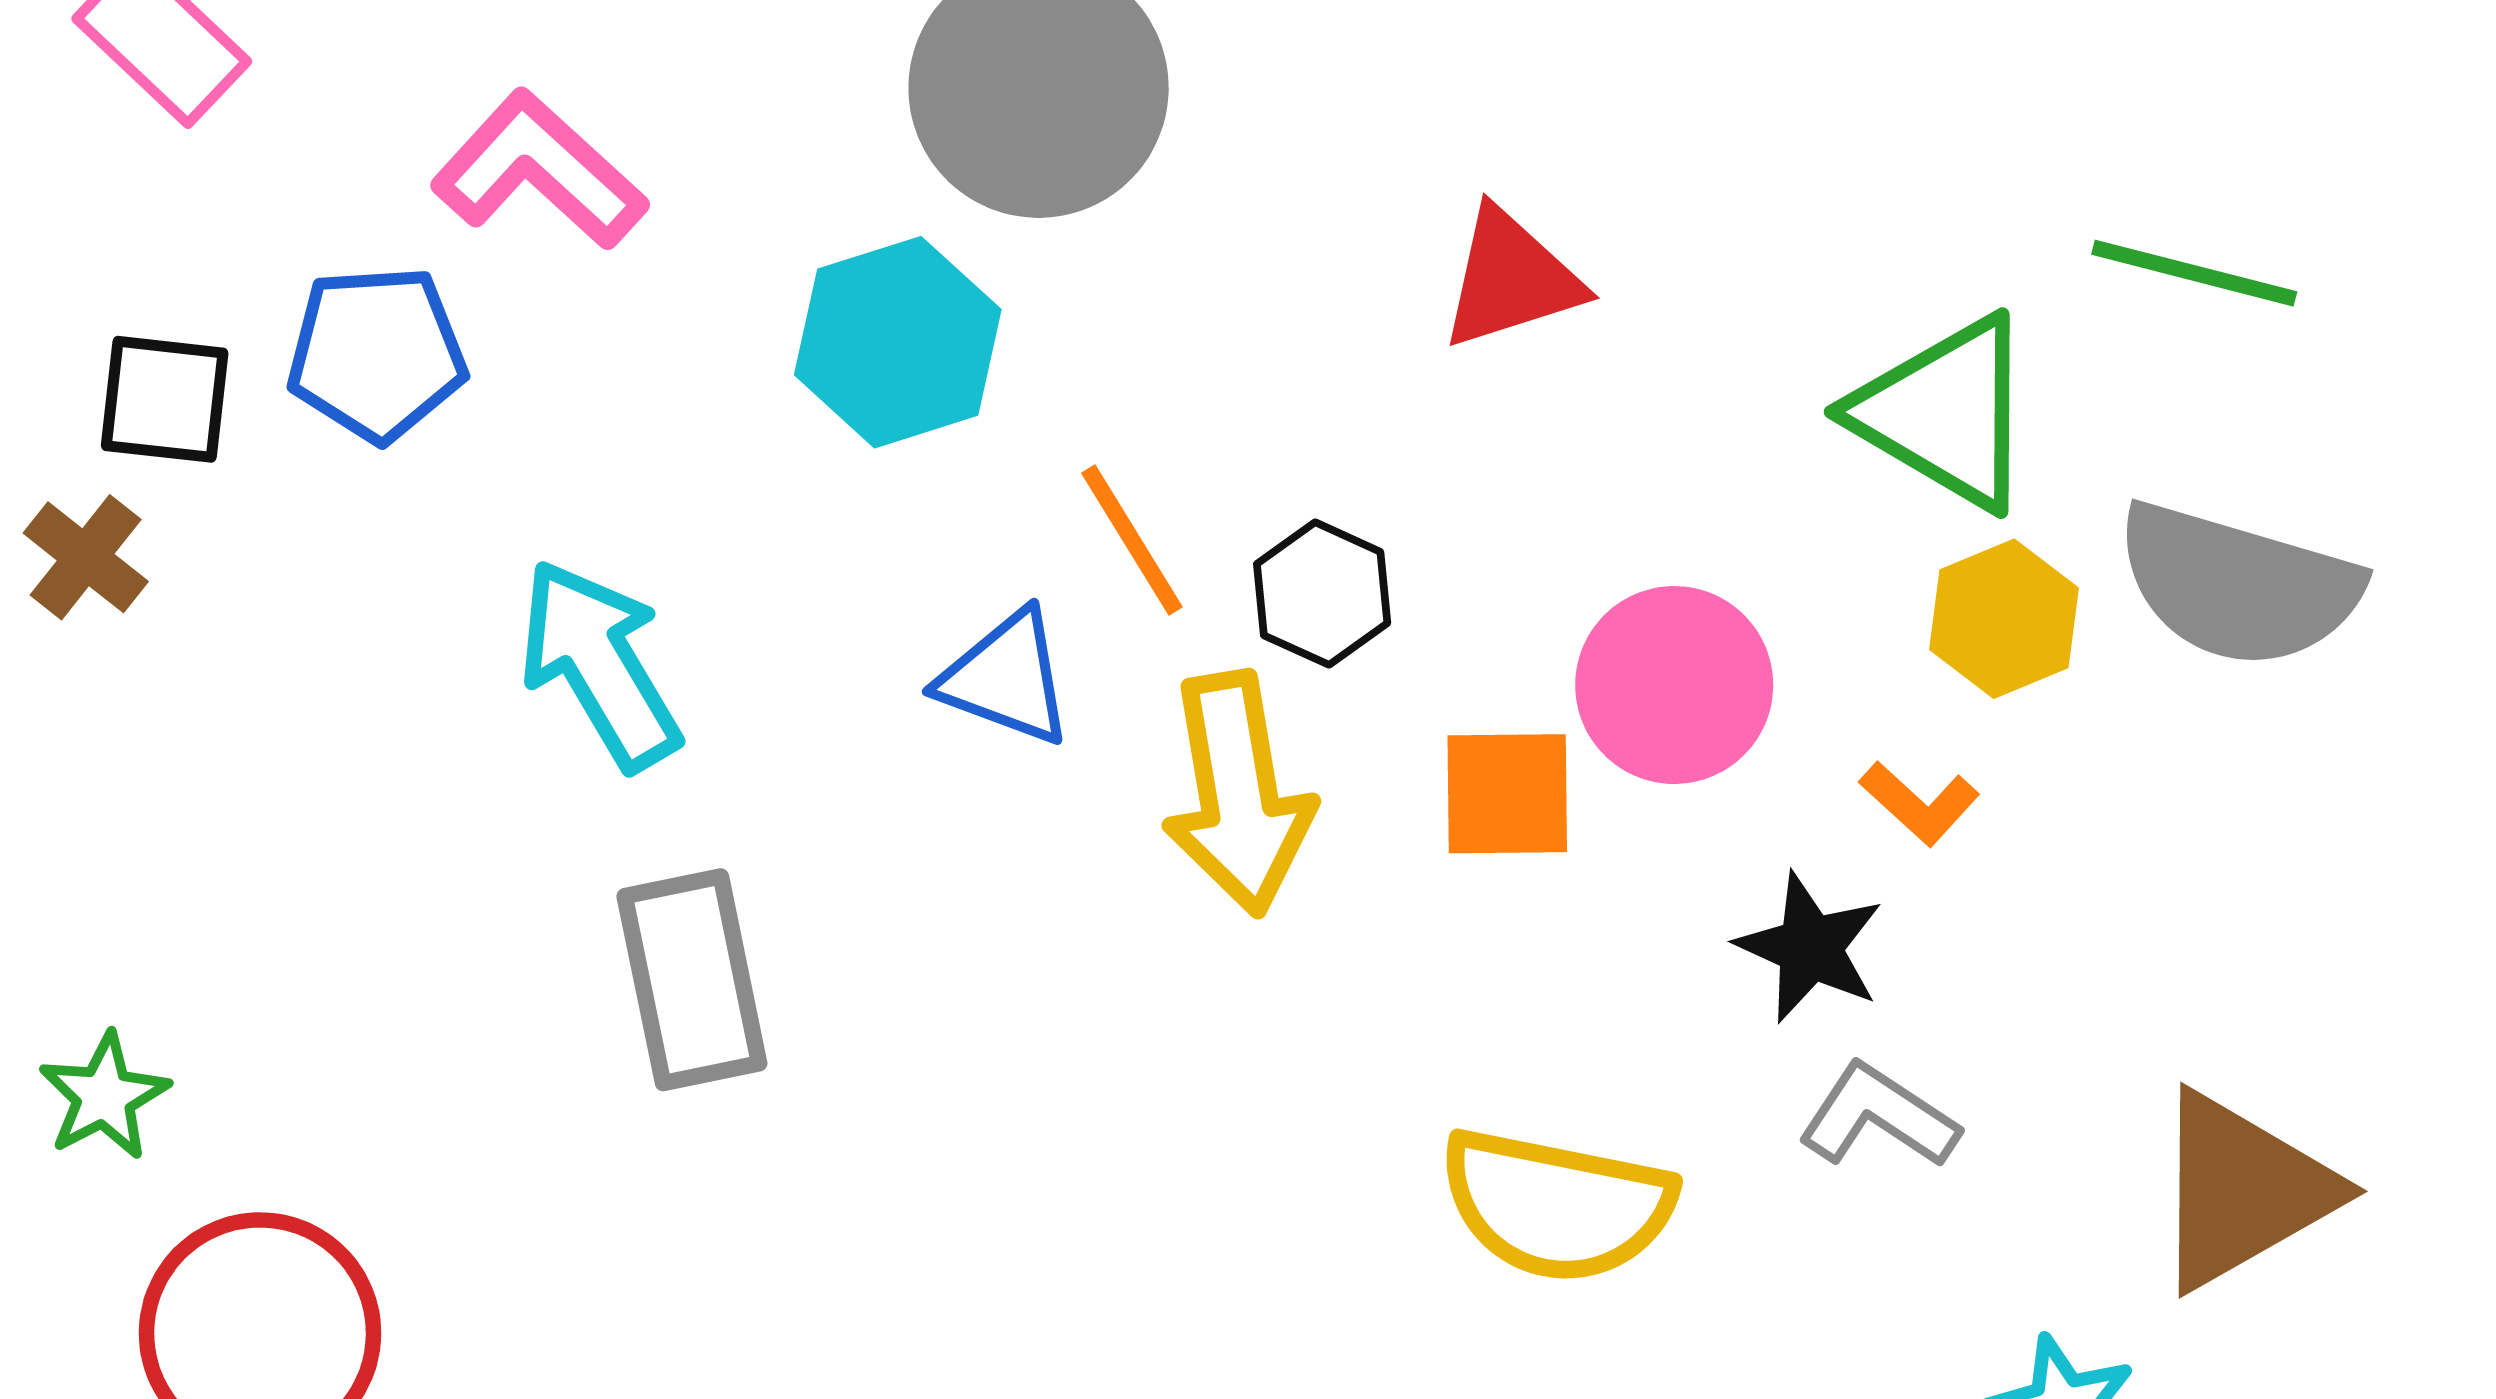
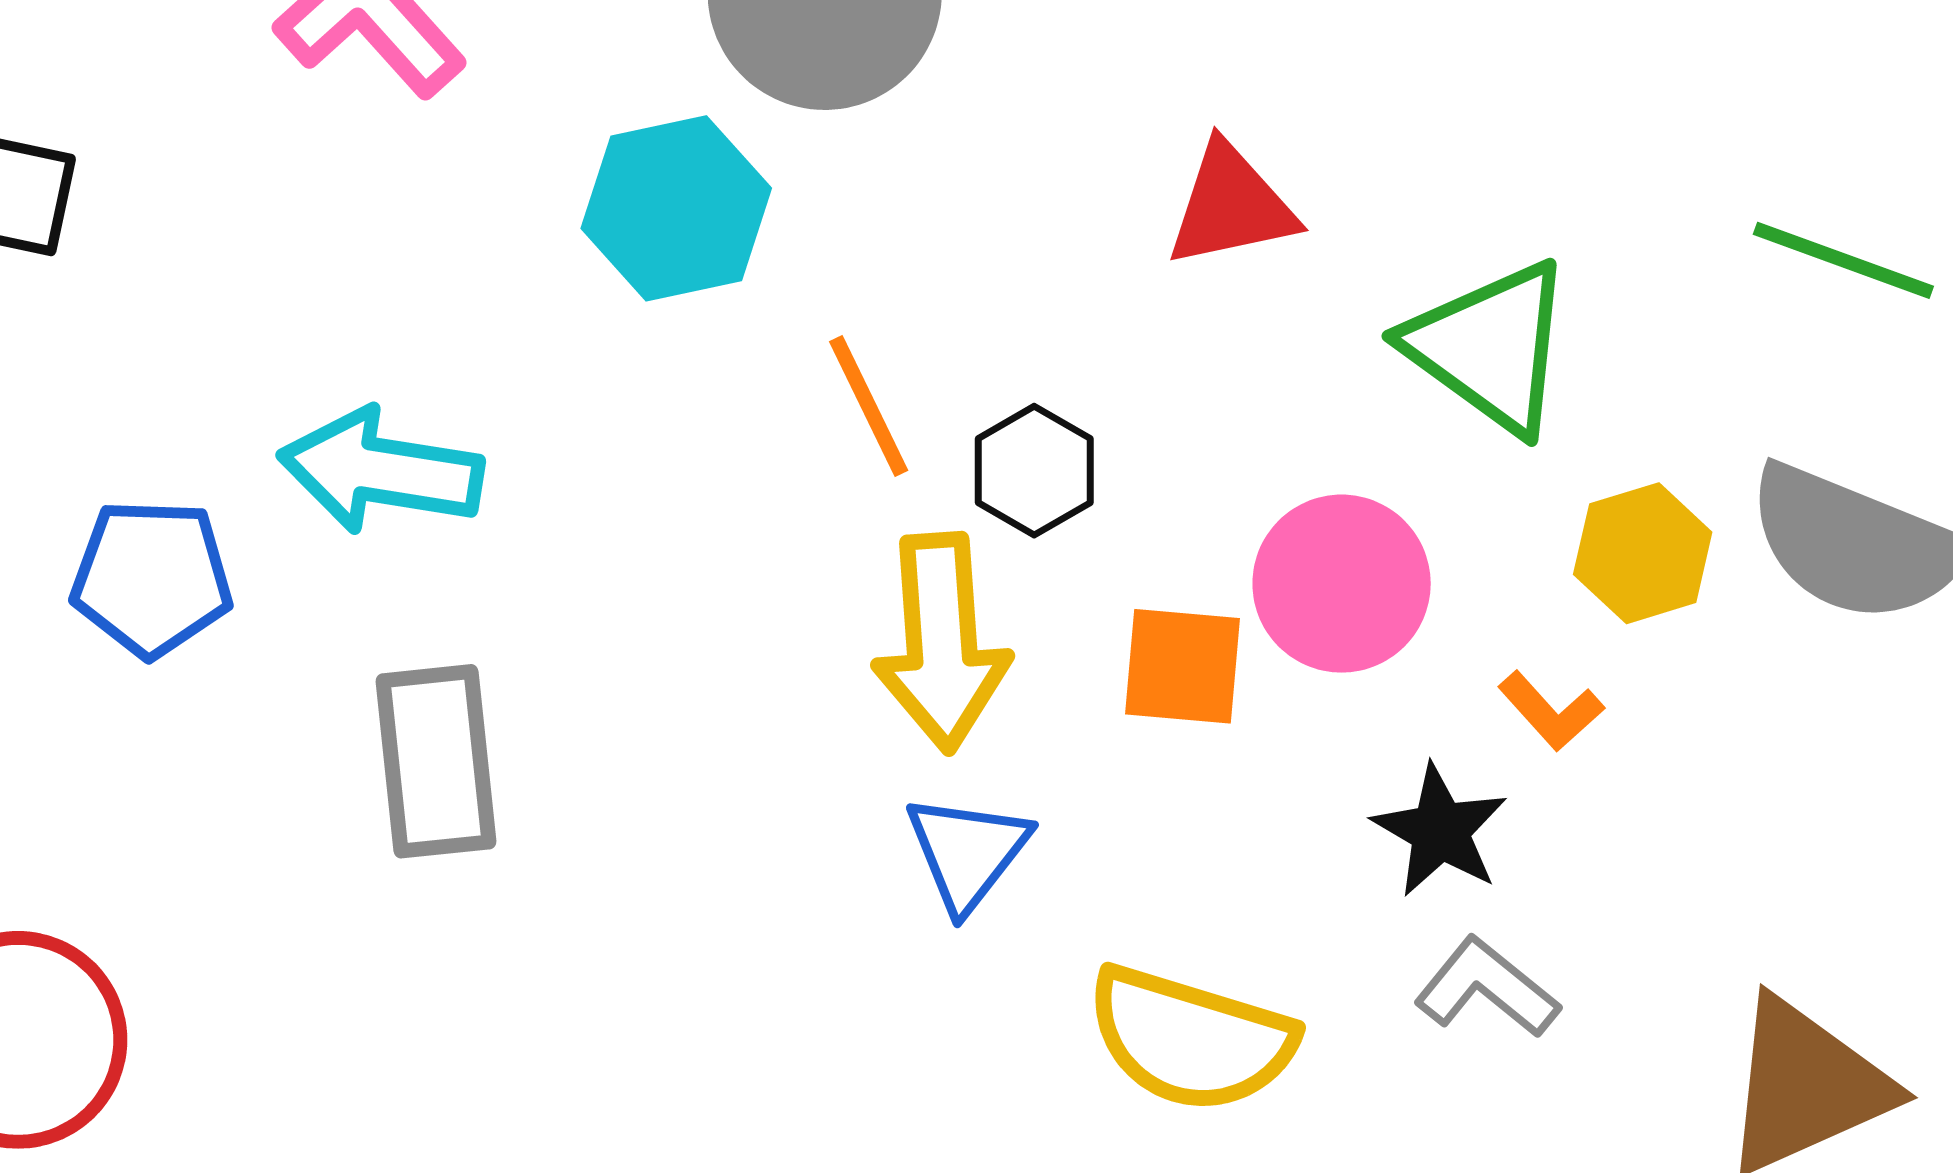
blue pentagon: (377, 354) -> (152, 578), moved
green triangle: (1945, 413) -> (1490, 347), moved
cyan arrow: (599, 664) -> (381, 471), turned -56
blue triangle: (1006, 678) -> (968, 852), moved, turned 42

